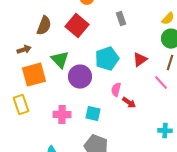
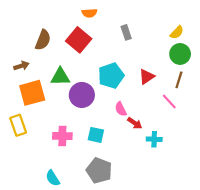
green triangle: (60, 60) -> (60, 77), turned -48
pink semicircle: (116, 90) -> (121, 109), turned -40
cyan cross: (165, 131) -> (154, 139), moved

